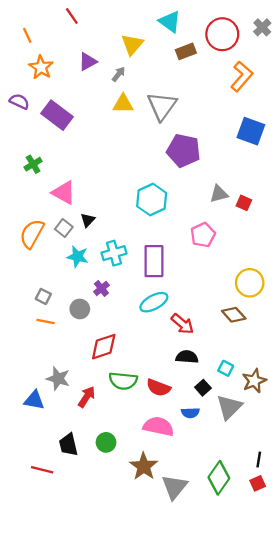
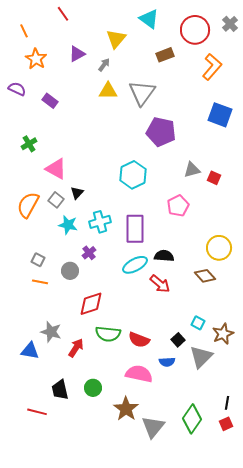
brown rectangle: (186, 51) -> (165, 55), moved
purple rectangle: (57, 115) -> (50, 101), size x0.6
black semicircle: (187, 357) -> (164, 256), moved

